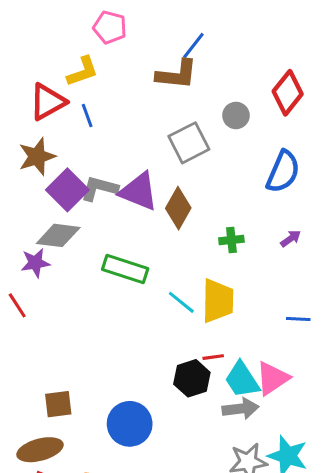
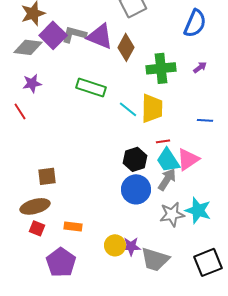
gray diamond: (58, 235) -> (28, 47), moved
green cross: (231, 240) -> (161, 68), size x1.8
red line: (213, 357) -> (163, 141), moved
gray arrow: (241, 409) -> (167, 179), turned -50
blue circle: (130, 424) -> (136, 189), moved

